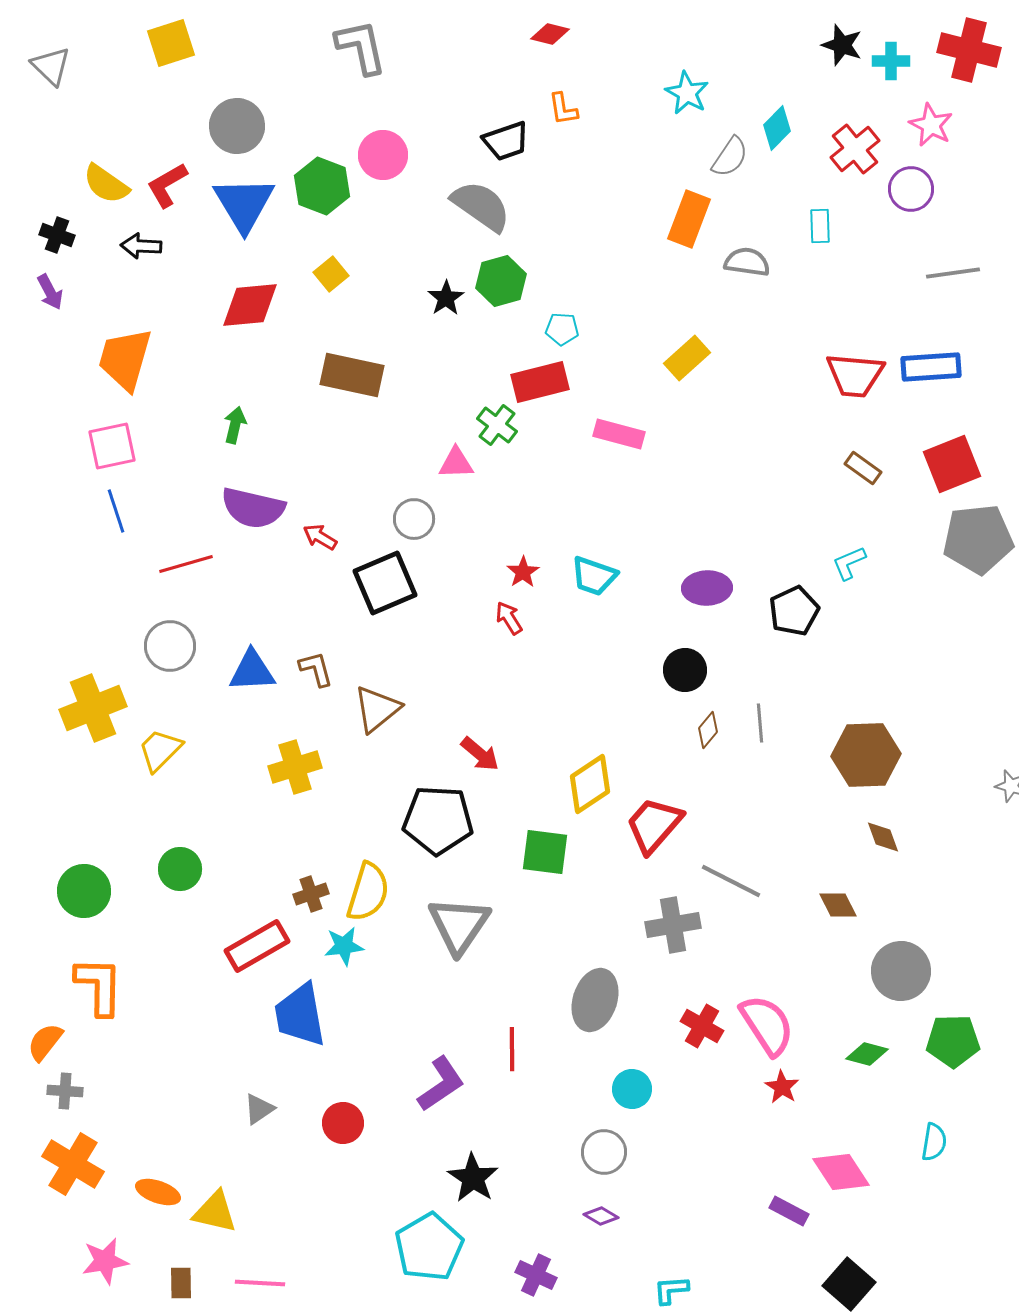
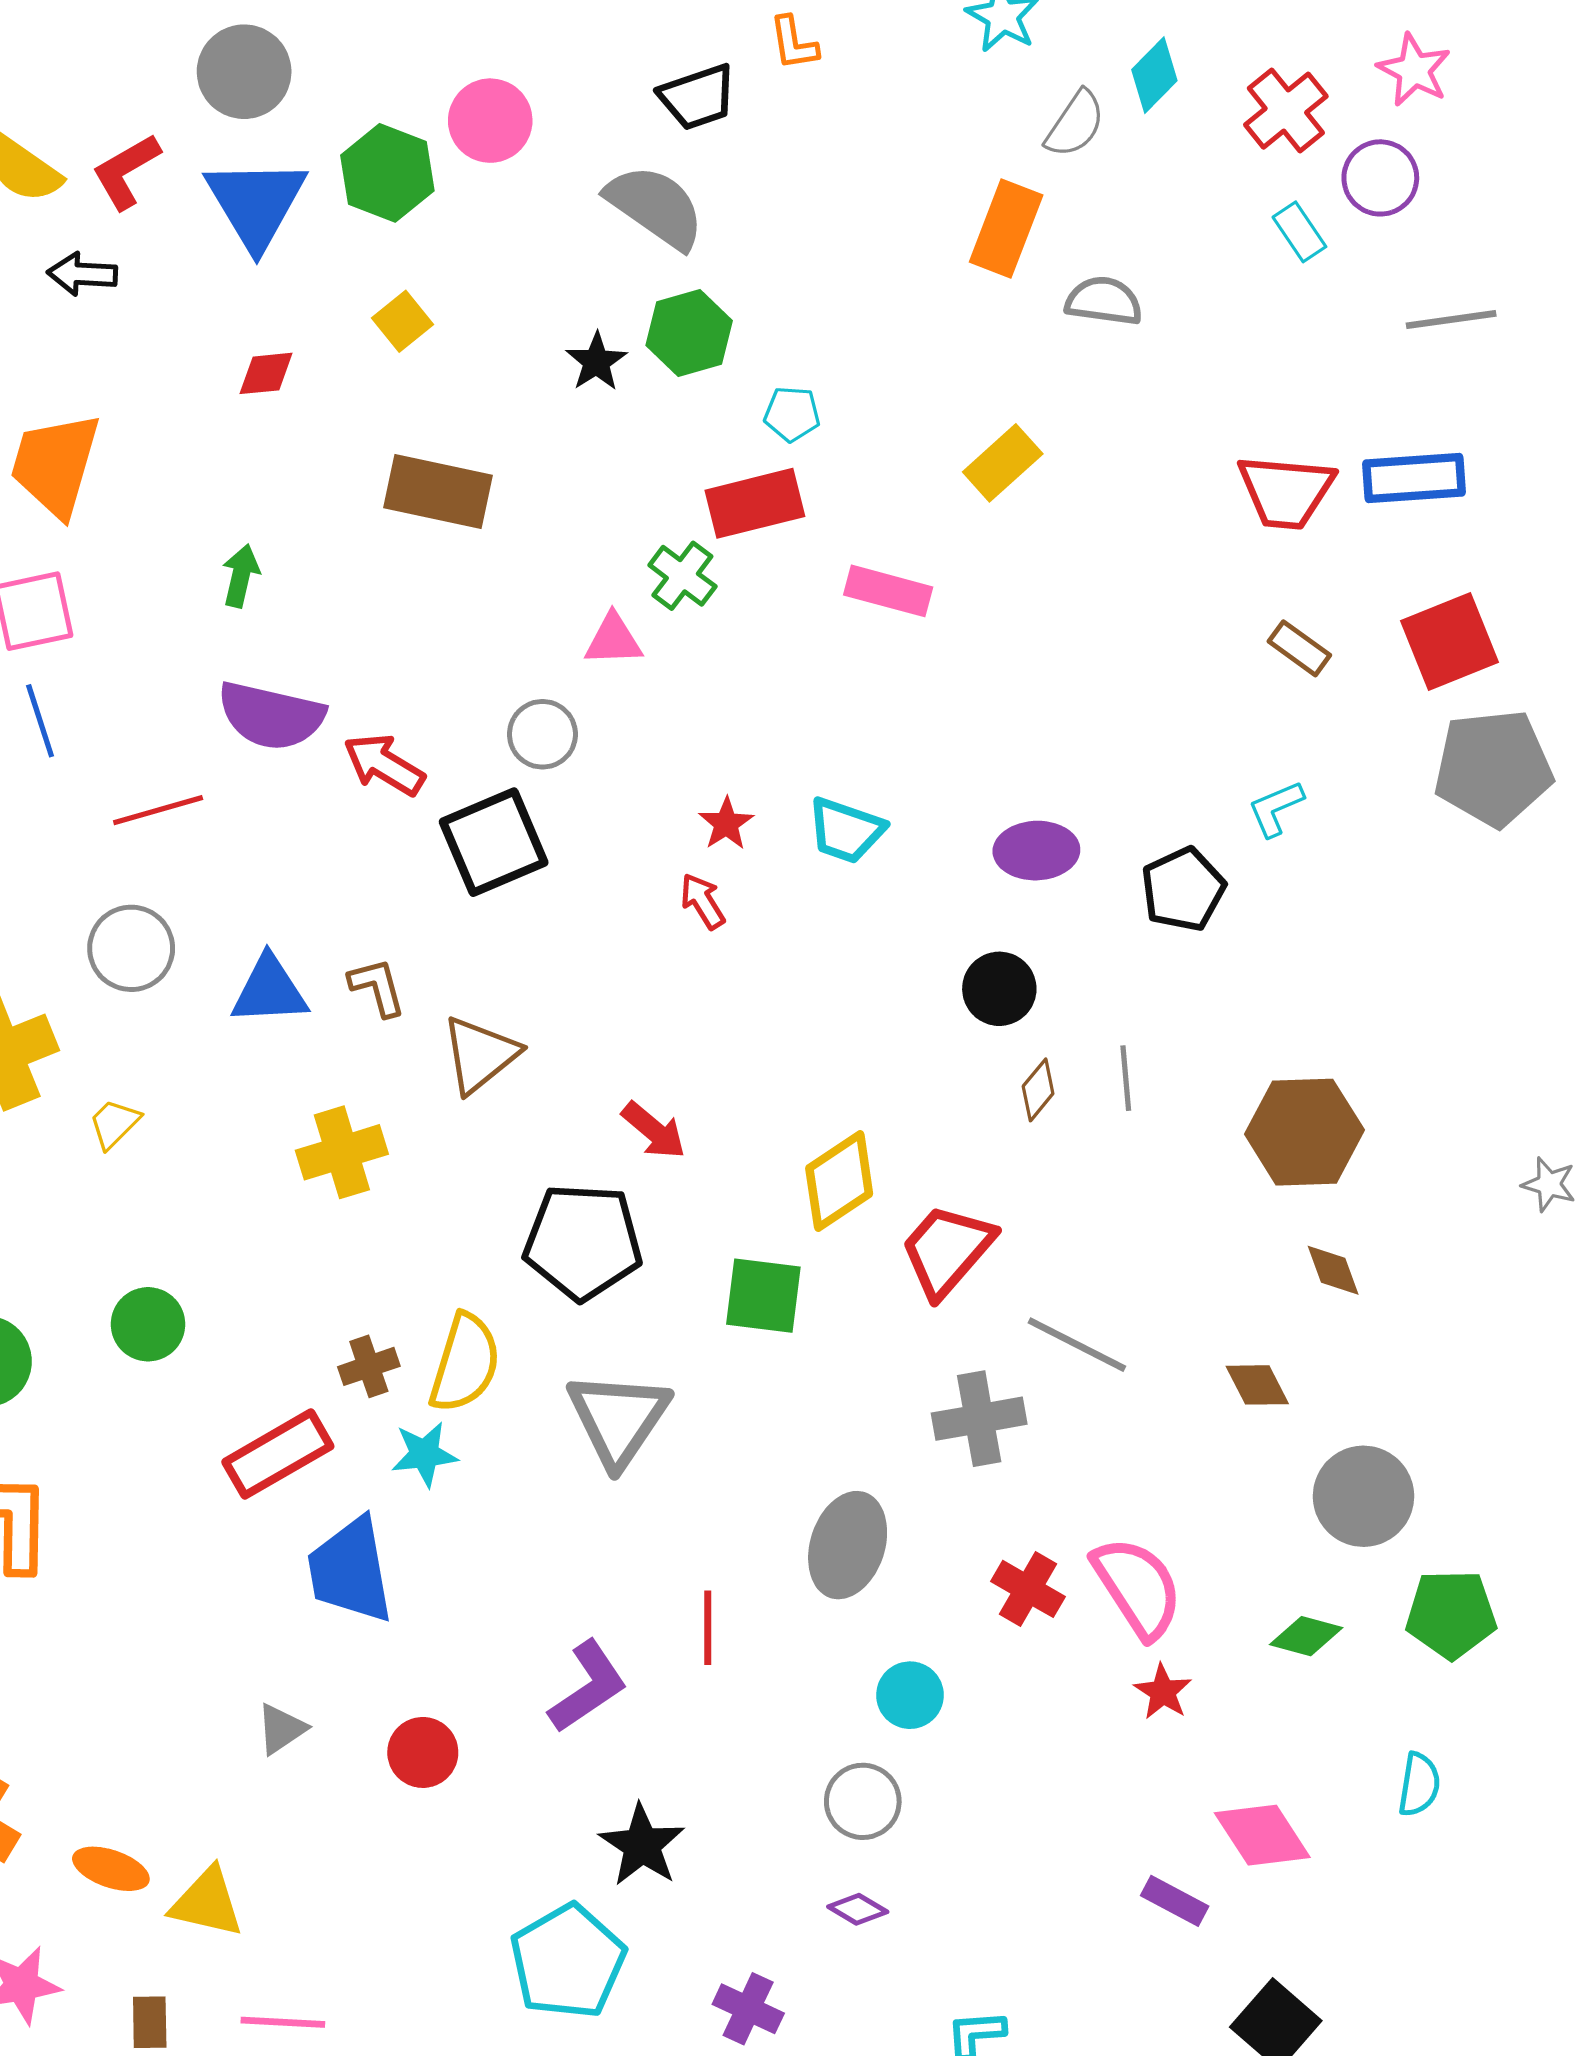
cyan rectangle: (820, 226) -> (1299, 232), moved, turned -32
red diamond: (250, 305) -> (266, 373), size x0.6
red arrow: (320, 537) -> (384, 765), size x1.4
yellow trapezoid: (160, 750) -> (114, 1124), size x0.7

